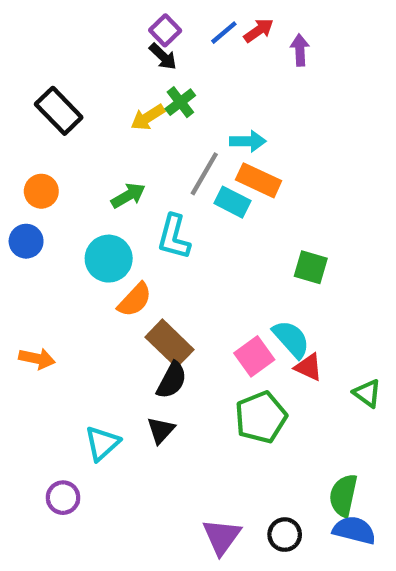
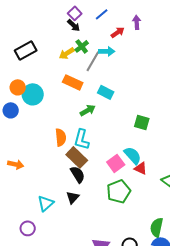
red arrow: (259, 30) -> (118, 32), moved
black rectangle: (59, 111) -> (26, 50), turned -75
cyan arrow: (248, 141) -> (107, 51), moved
gray line: (204, 174) -> (93, 61), moved
orange rectangle: (259, 180) -> (73, 82), moved
green arrow: (128, 196) -> (88, 110), moved
cyan L-shape: (174, 237) -> (82, 139), moved
cyan circle: (109, 259) -> (33, 94), moved
orange semicircle: (135, 300) -> (61, 137), turned -48
black semicircle: (172, 380) -> (78, 174), turned -60

